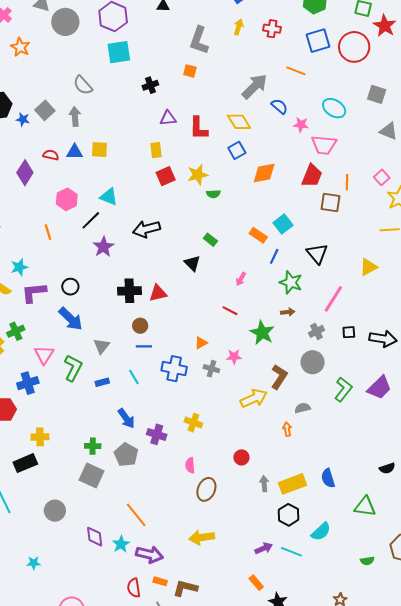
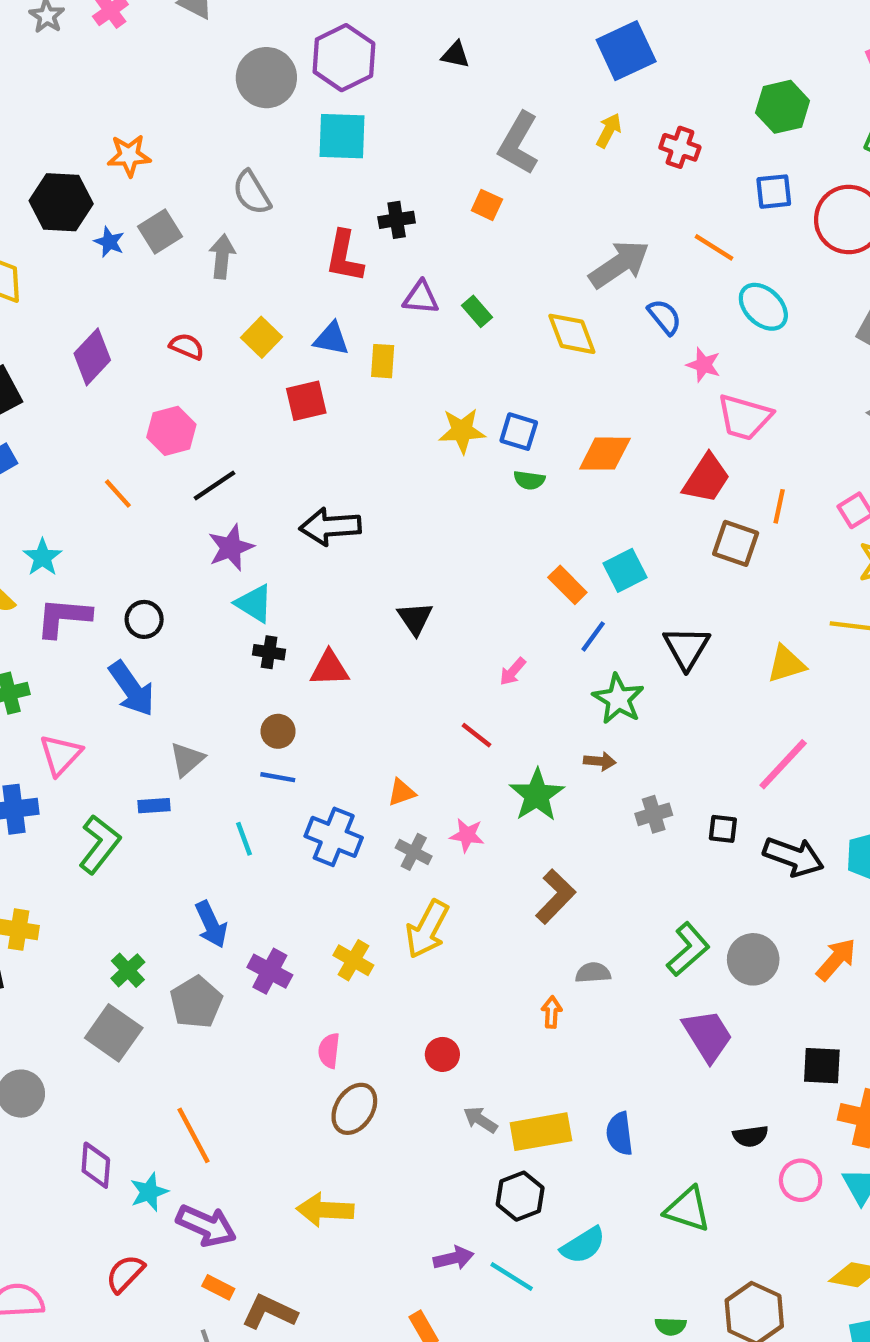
gray circle: (65, 22) -> (266, 78), moved
blue square: (318, 41) -> (774, 192), size x0.7
orange star: (20, 47) -> (129, 156), moved, turned 30
cyan ellipse: (334, 108) -> (763, 307), moved
red L-shape: (199, 128) -> (344, 256), moved
yellow square: (100, 150) -> (262, 337), turned 30
blue square: (237, 150) -> (519, 432), moved, turned 36
blue triangle: (75, 152) -> (331, 339), moved
red semicircle: (51, 155) -> (187, 346), moved
red square: (166, 176) -> (306, 401), moved
green semicircle: (213, 194) -> (529, 480), moved
cyan triangle: (109, 197) -> (254, 603), moved
orange line: (48, 232) -> (118, 494), turned -35
green rectangle: (210, 240) -> (477, 311), moved
cyan star: (19, 267) -> (42, 557), turned -30
yellow triangle: (368, 267) -> (786, 664), moved
black cross: (129, 291) -> (269, 652), size x0.6
pink line: (333, 299) -> (783, 764), moved
gray circle: (313, 362) -> (753, 959), moved
green L-shape: (73, 368) -> (100, 844), moved
blue rectangle: (102, 382) -> (154, 806), moved
purple trapezoid: (379, 388) -> (708, 1036), moved, turned -88
yellow arrow: (254, 398) -> (427, 929), moved, turned 132
green cross: (93, 446) -> (128, 970), turned 35
gray arrow: (264, 484) -> (480, 1120), turned -63
red semicircle: (134, 588) -> (125, 1274), moved, turned 42

